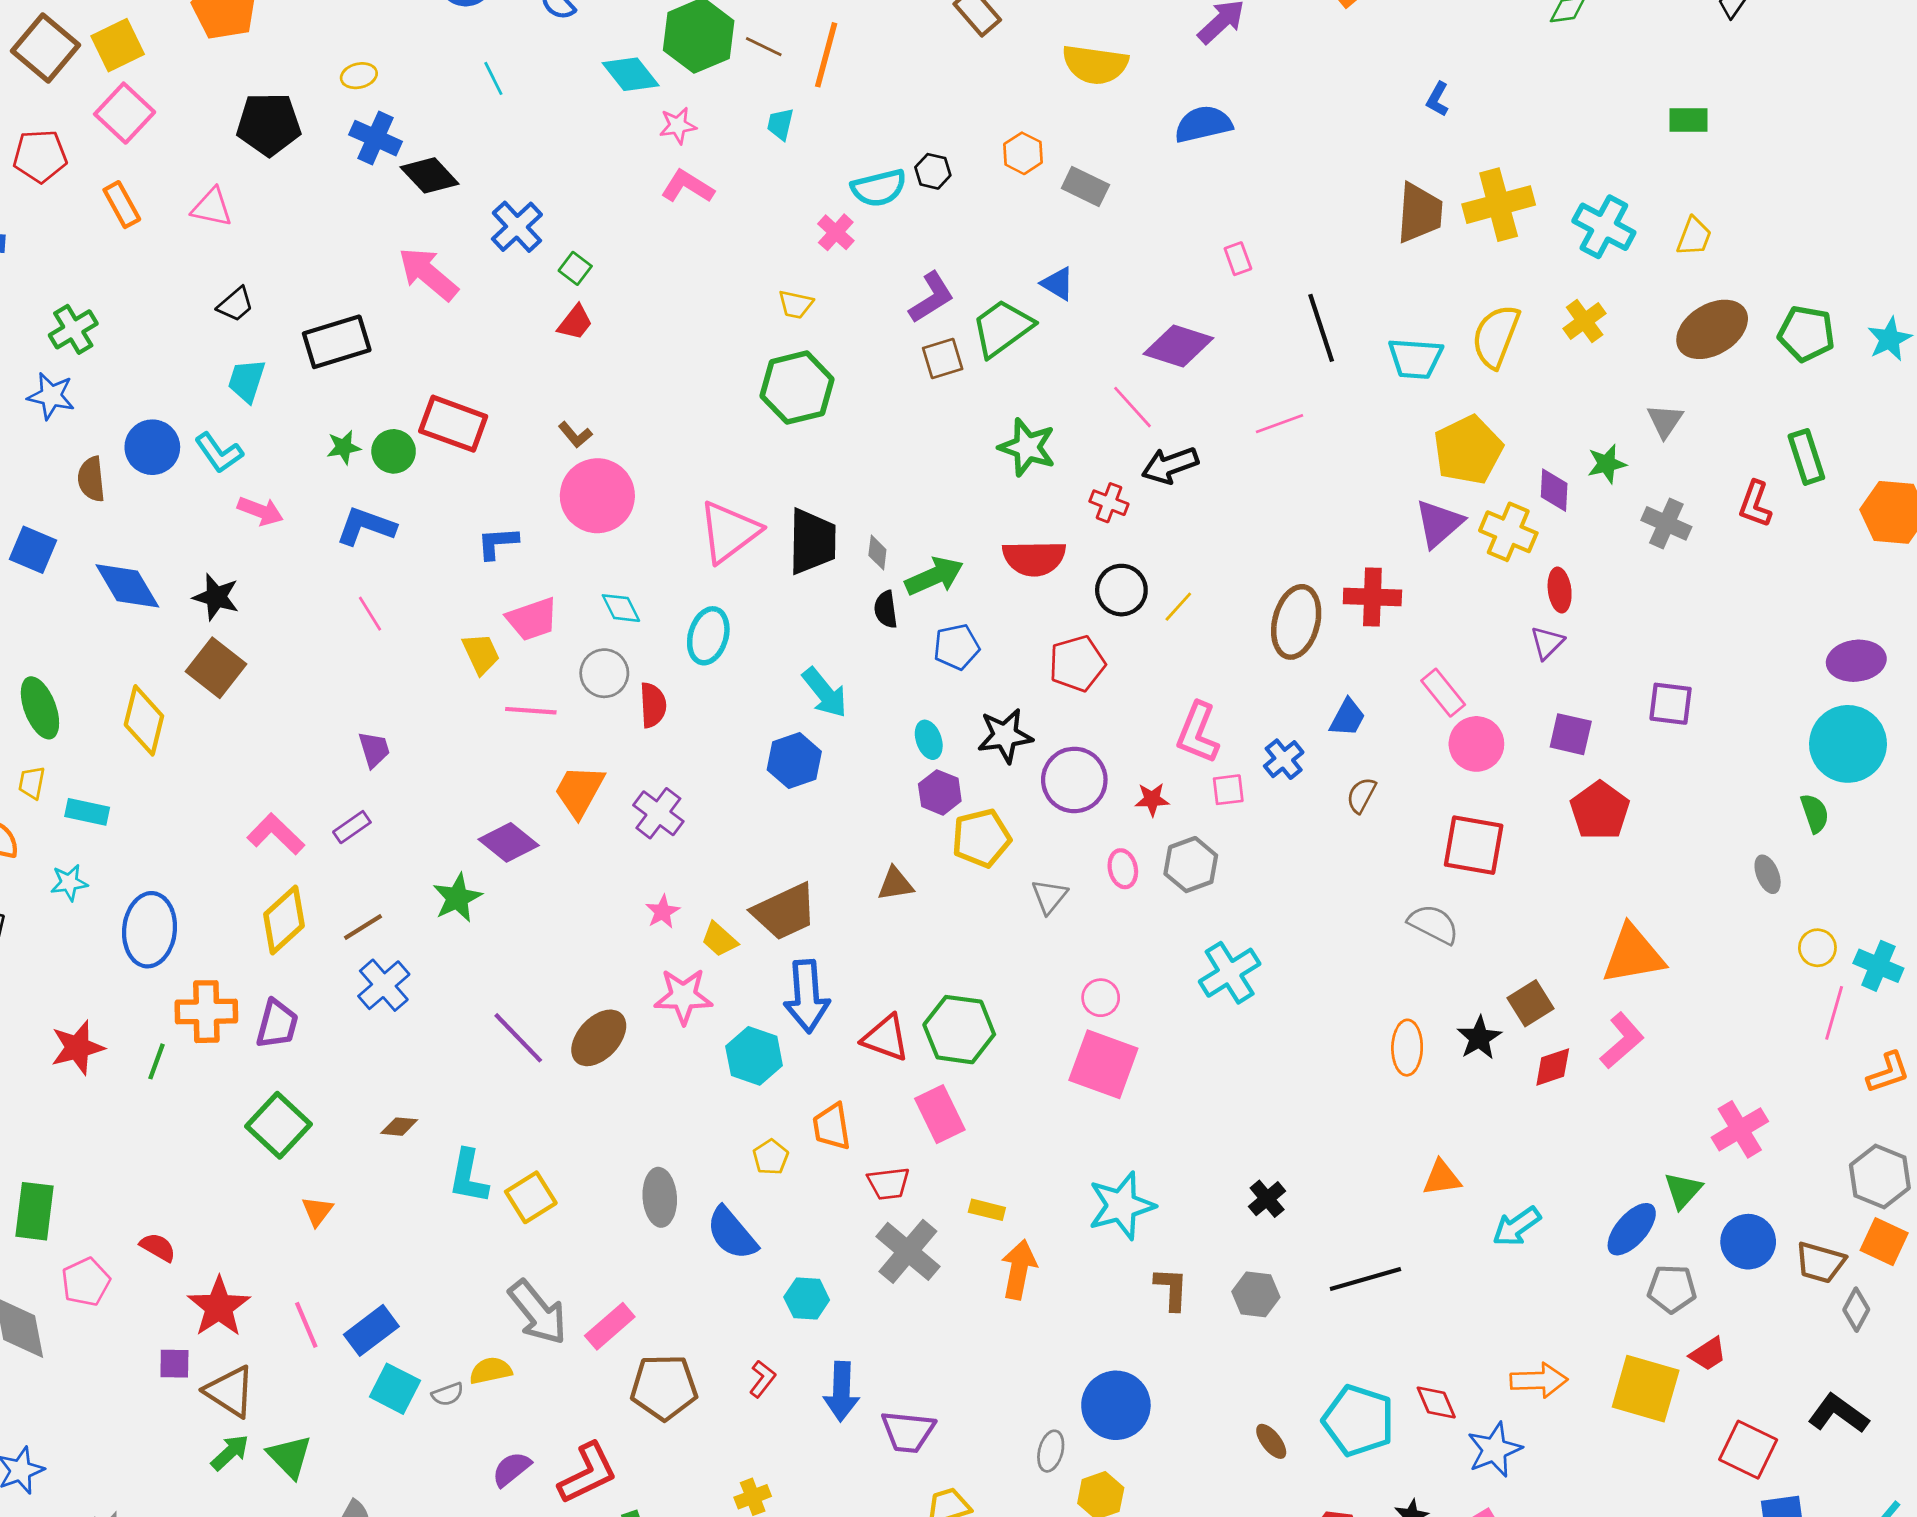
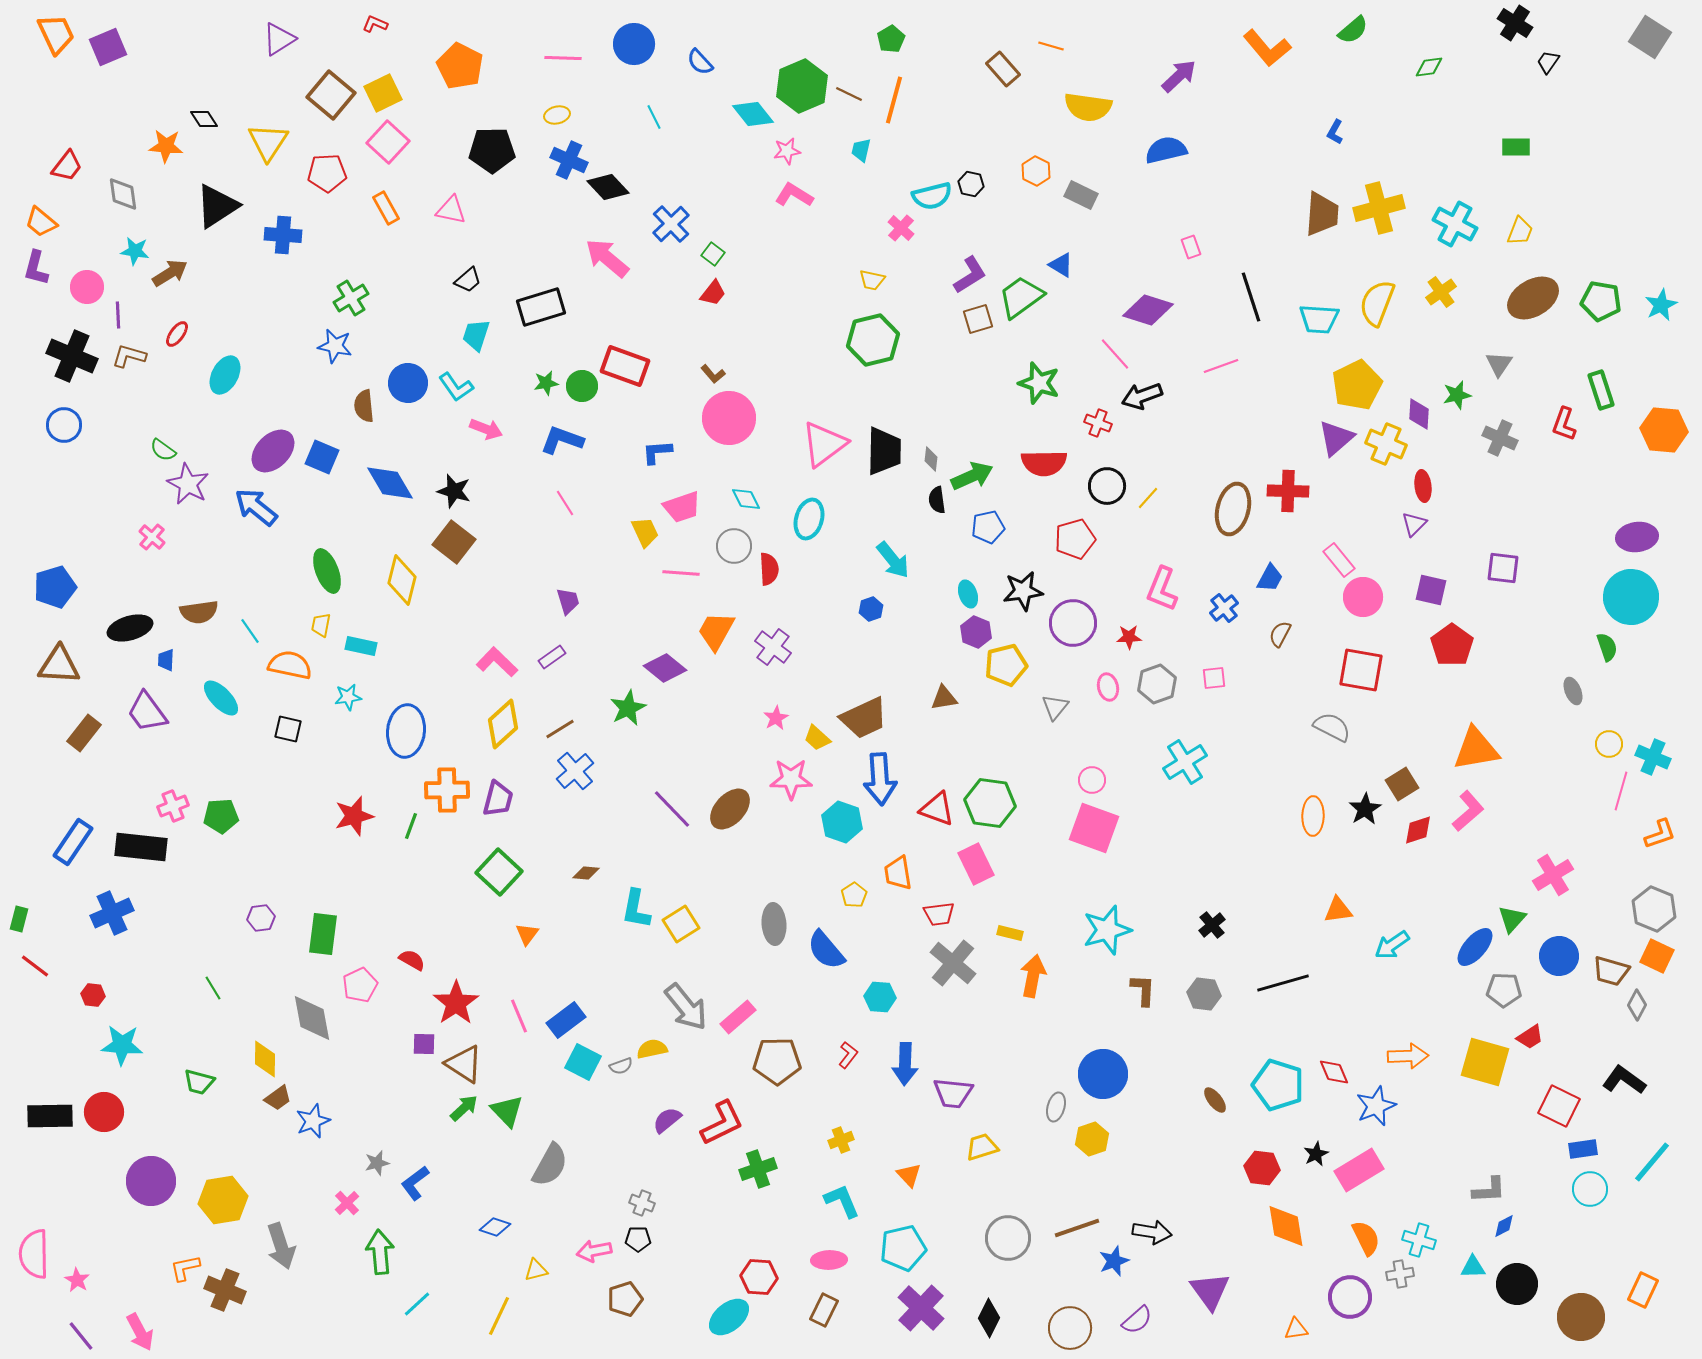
blue hexagon: (794, 761) -> (871, 609), size x0.6
pink square: (1228, 790) -> (1214, 678), moved

